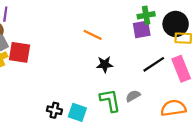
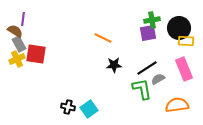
black line: (154, 64) -> (147, 68), moved
gray semicircle: (133, 96) -> (158, 79), moved
green L-shape: (110, 100) -> (142, 89), moved
cyan square: (77, 112) -> (89, 109), turned 36

